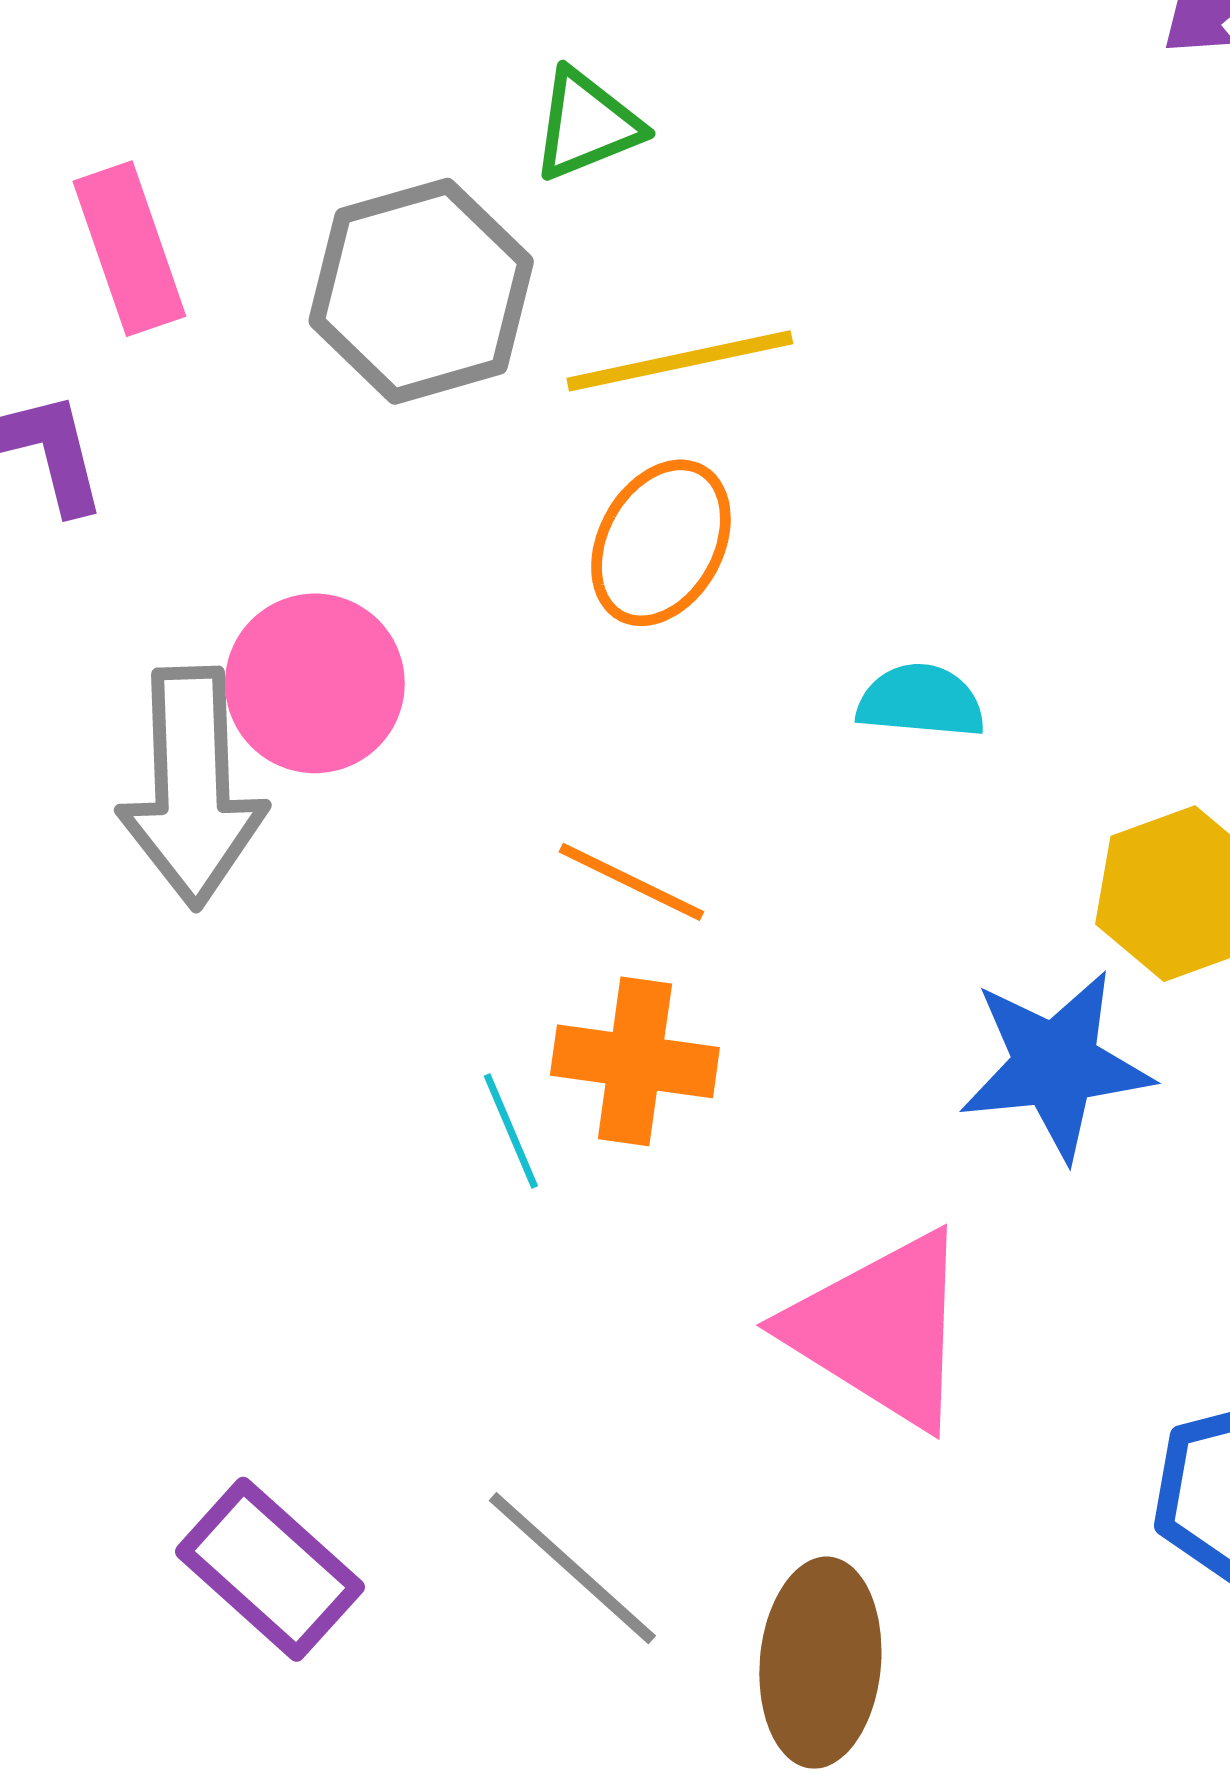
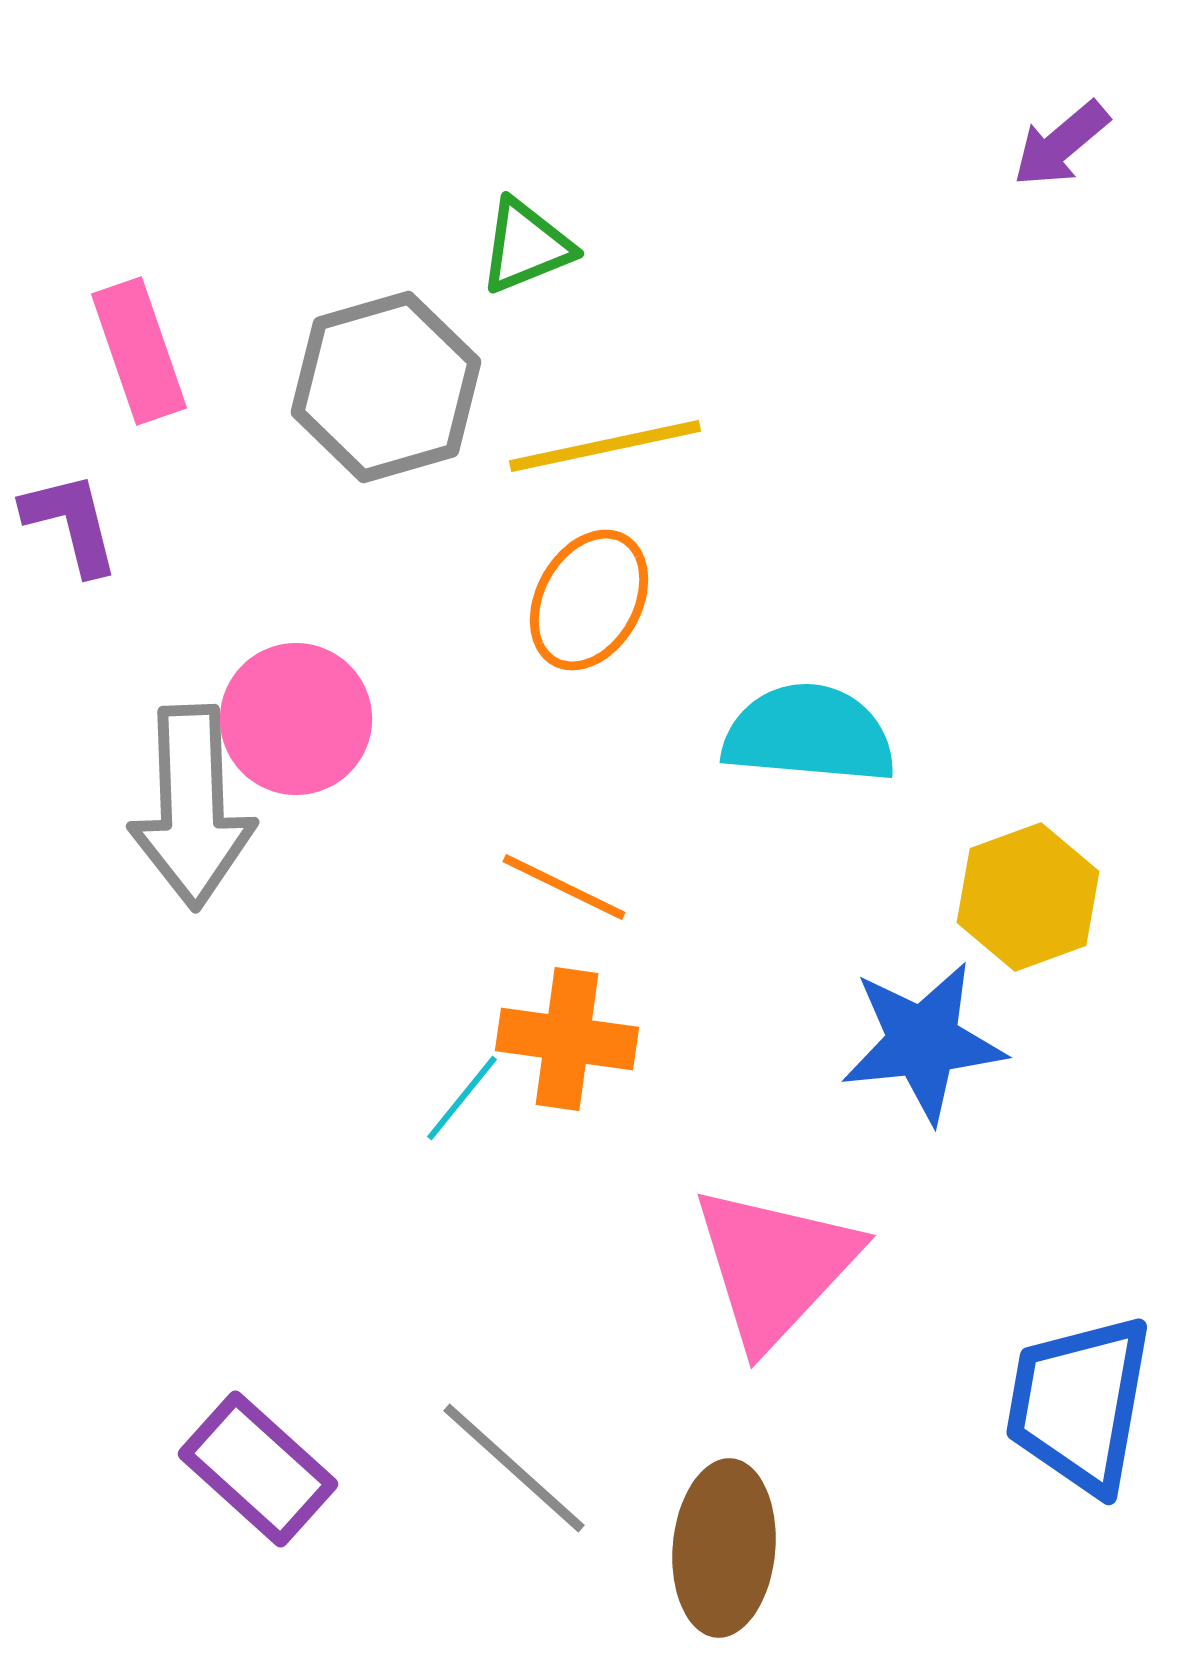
cyan semicircle: (921, 701) -> (809, 734), size x1.6
cyan line: (511, 1131) -> (462, 1098), turned 62
pink triangle: (881, 1329) -> (775, 1266), turned 41

